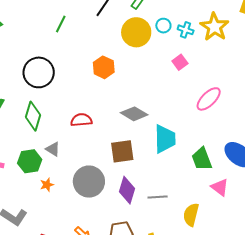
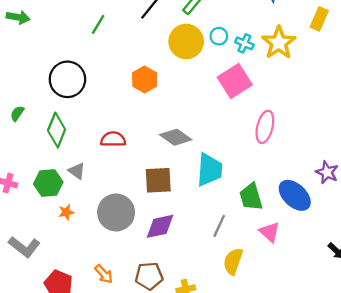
pink square: (180, 62) -> (235, 81), size x1.8
pink ellipse: (209, 99) -> (265, 127), turned -36
purple diamond: (127, 190) -> (160, 226), turned 56
gray line: (158, 197) -> (219, 226), moved, turned -66

